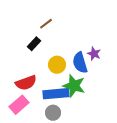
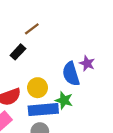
yellow circle: (57, 65) -> (38, 88), moved
green star: (74, 86) -> (64, 100), size x0.7

